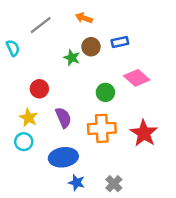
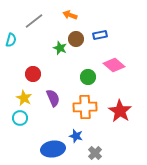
cyan semicircle: (13, 48) -> (11, 40), turned 40
blue ellipse: (63, 157) -> (53, 149), moved
blue star: (77, 182) -> (76, 136), moved

